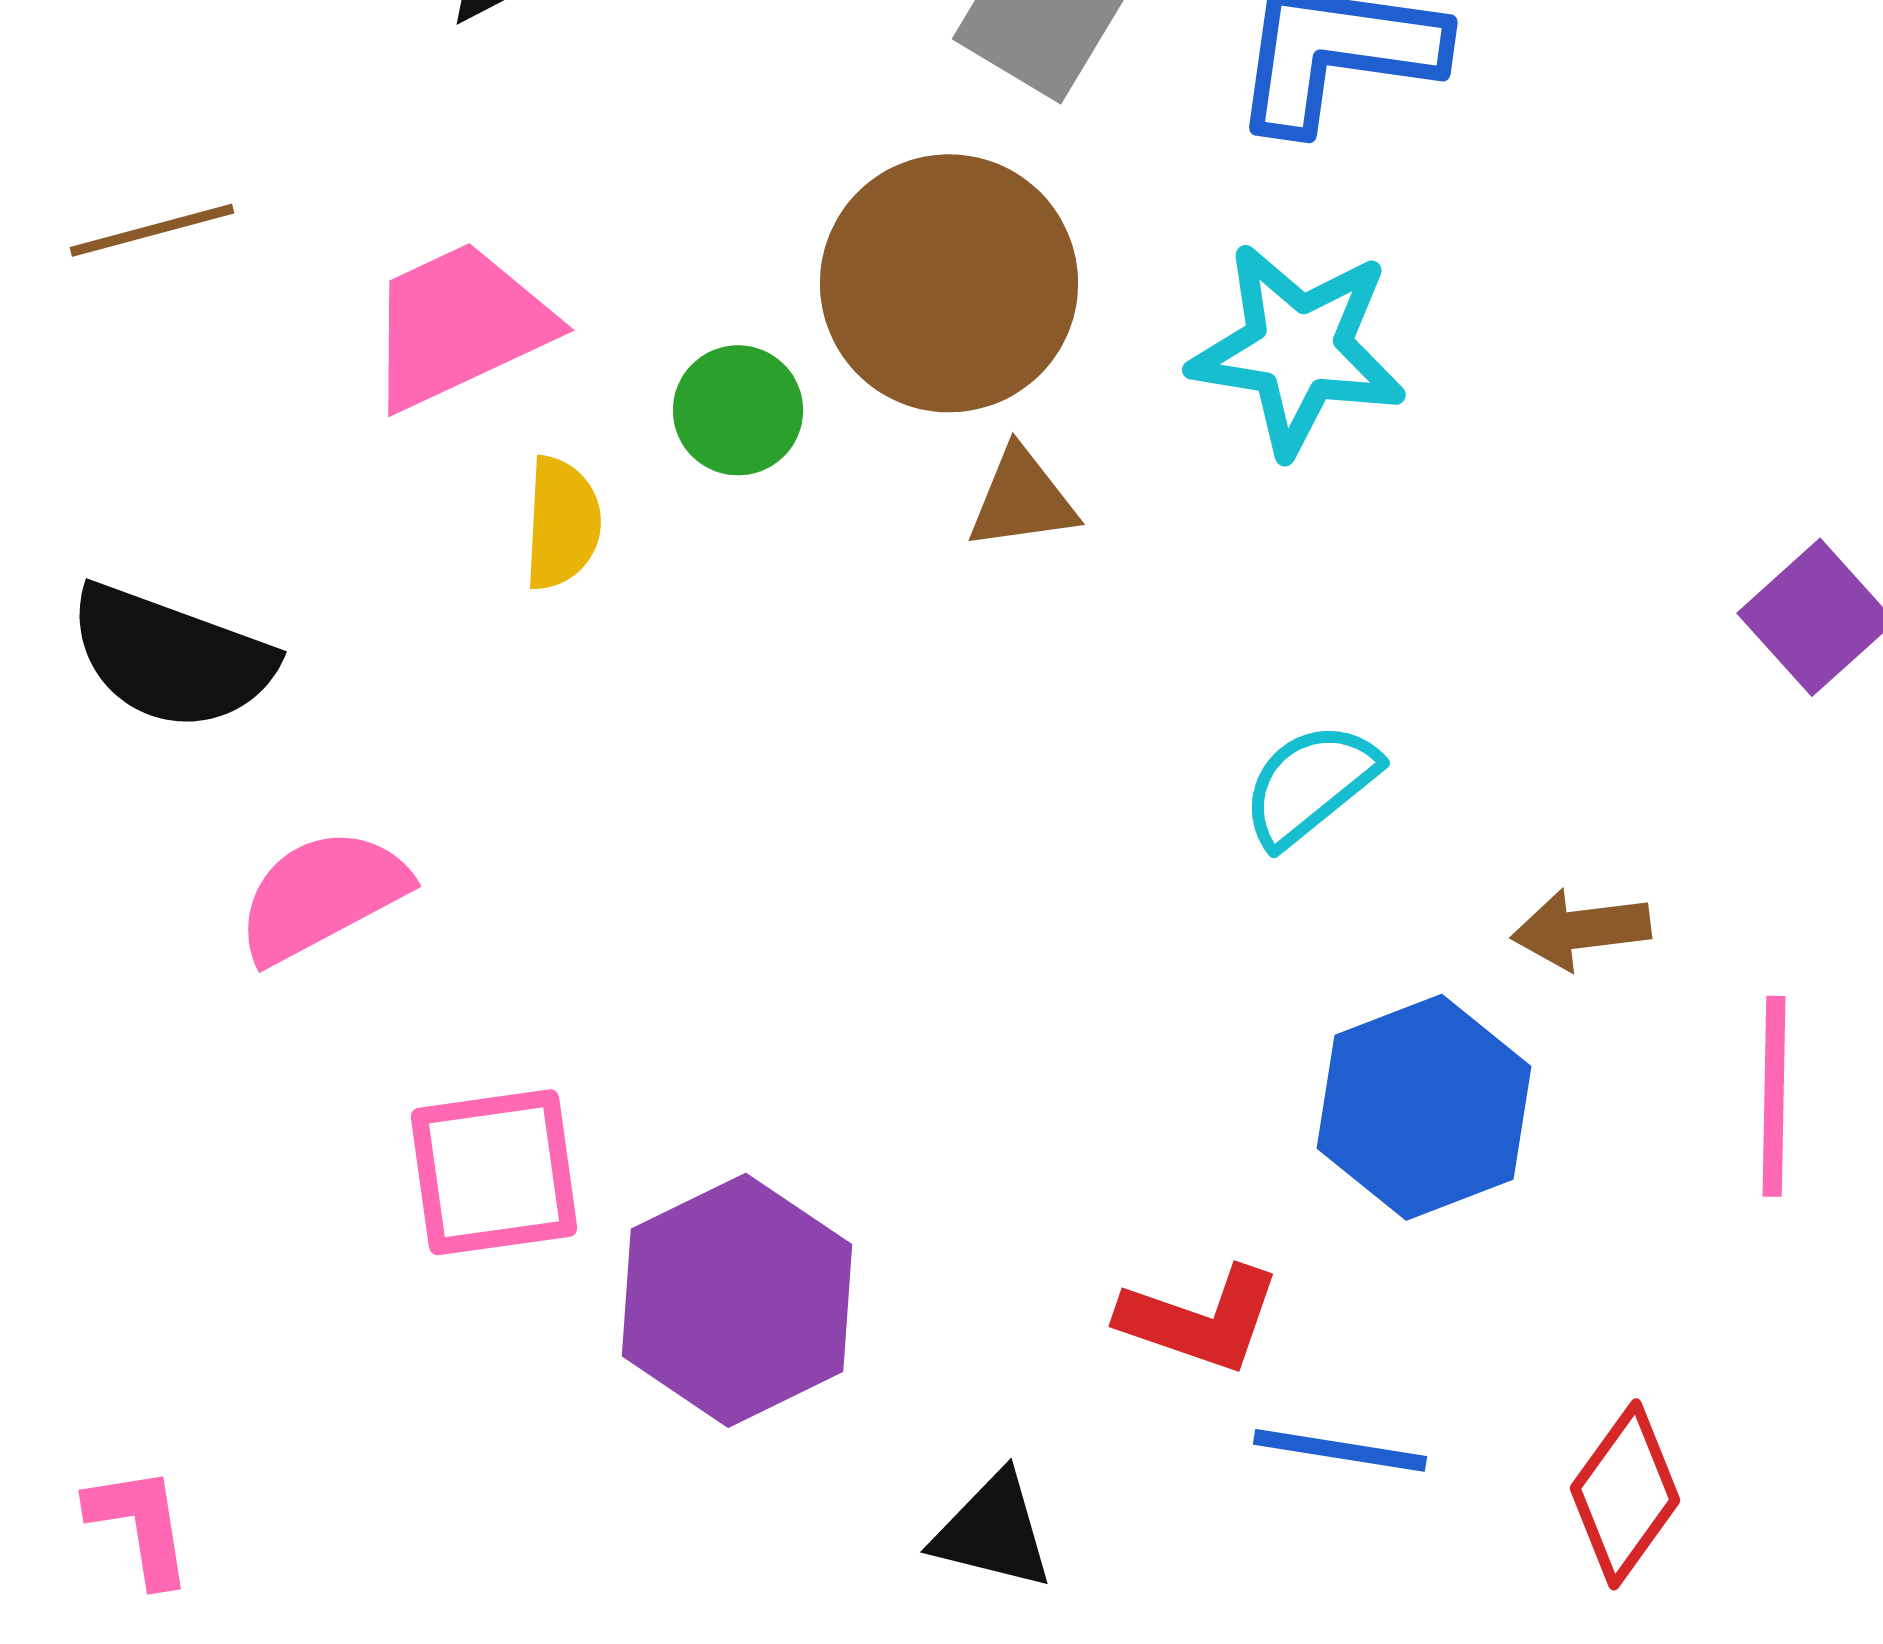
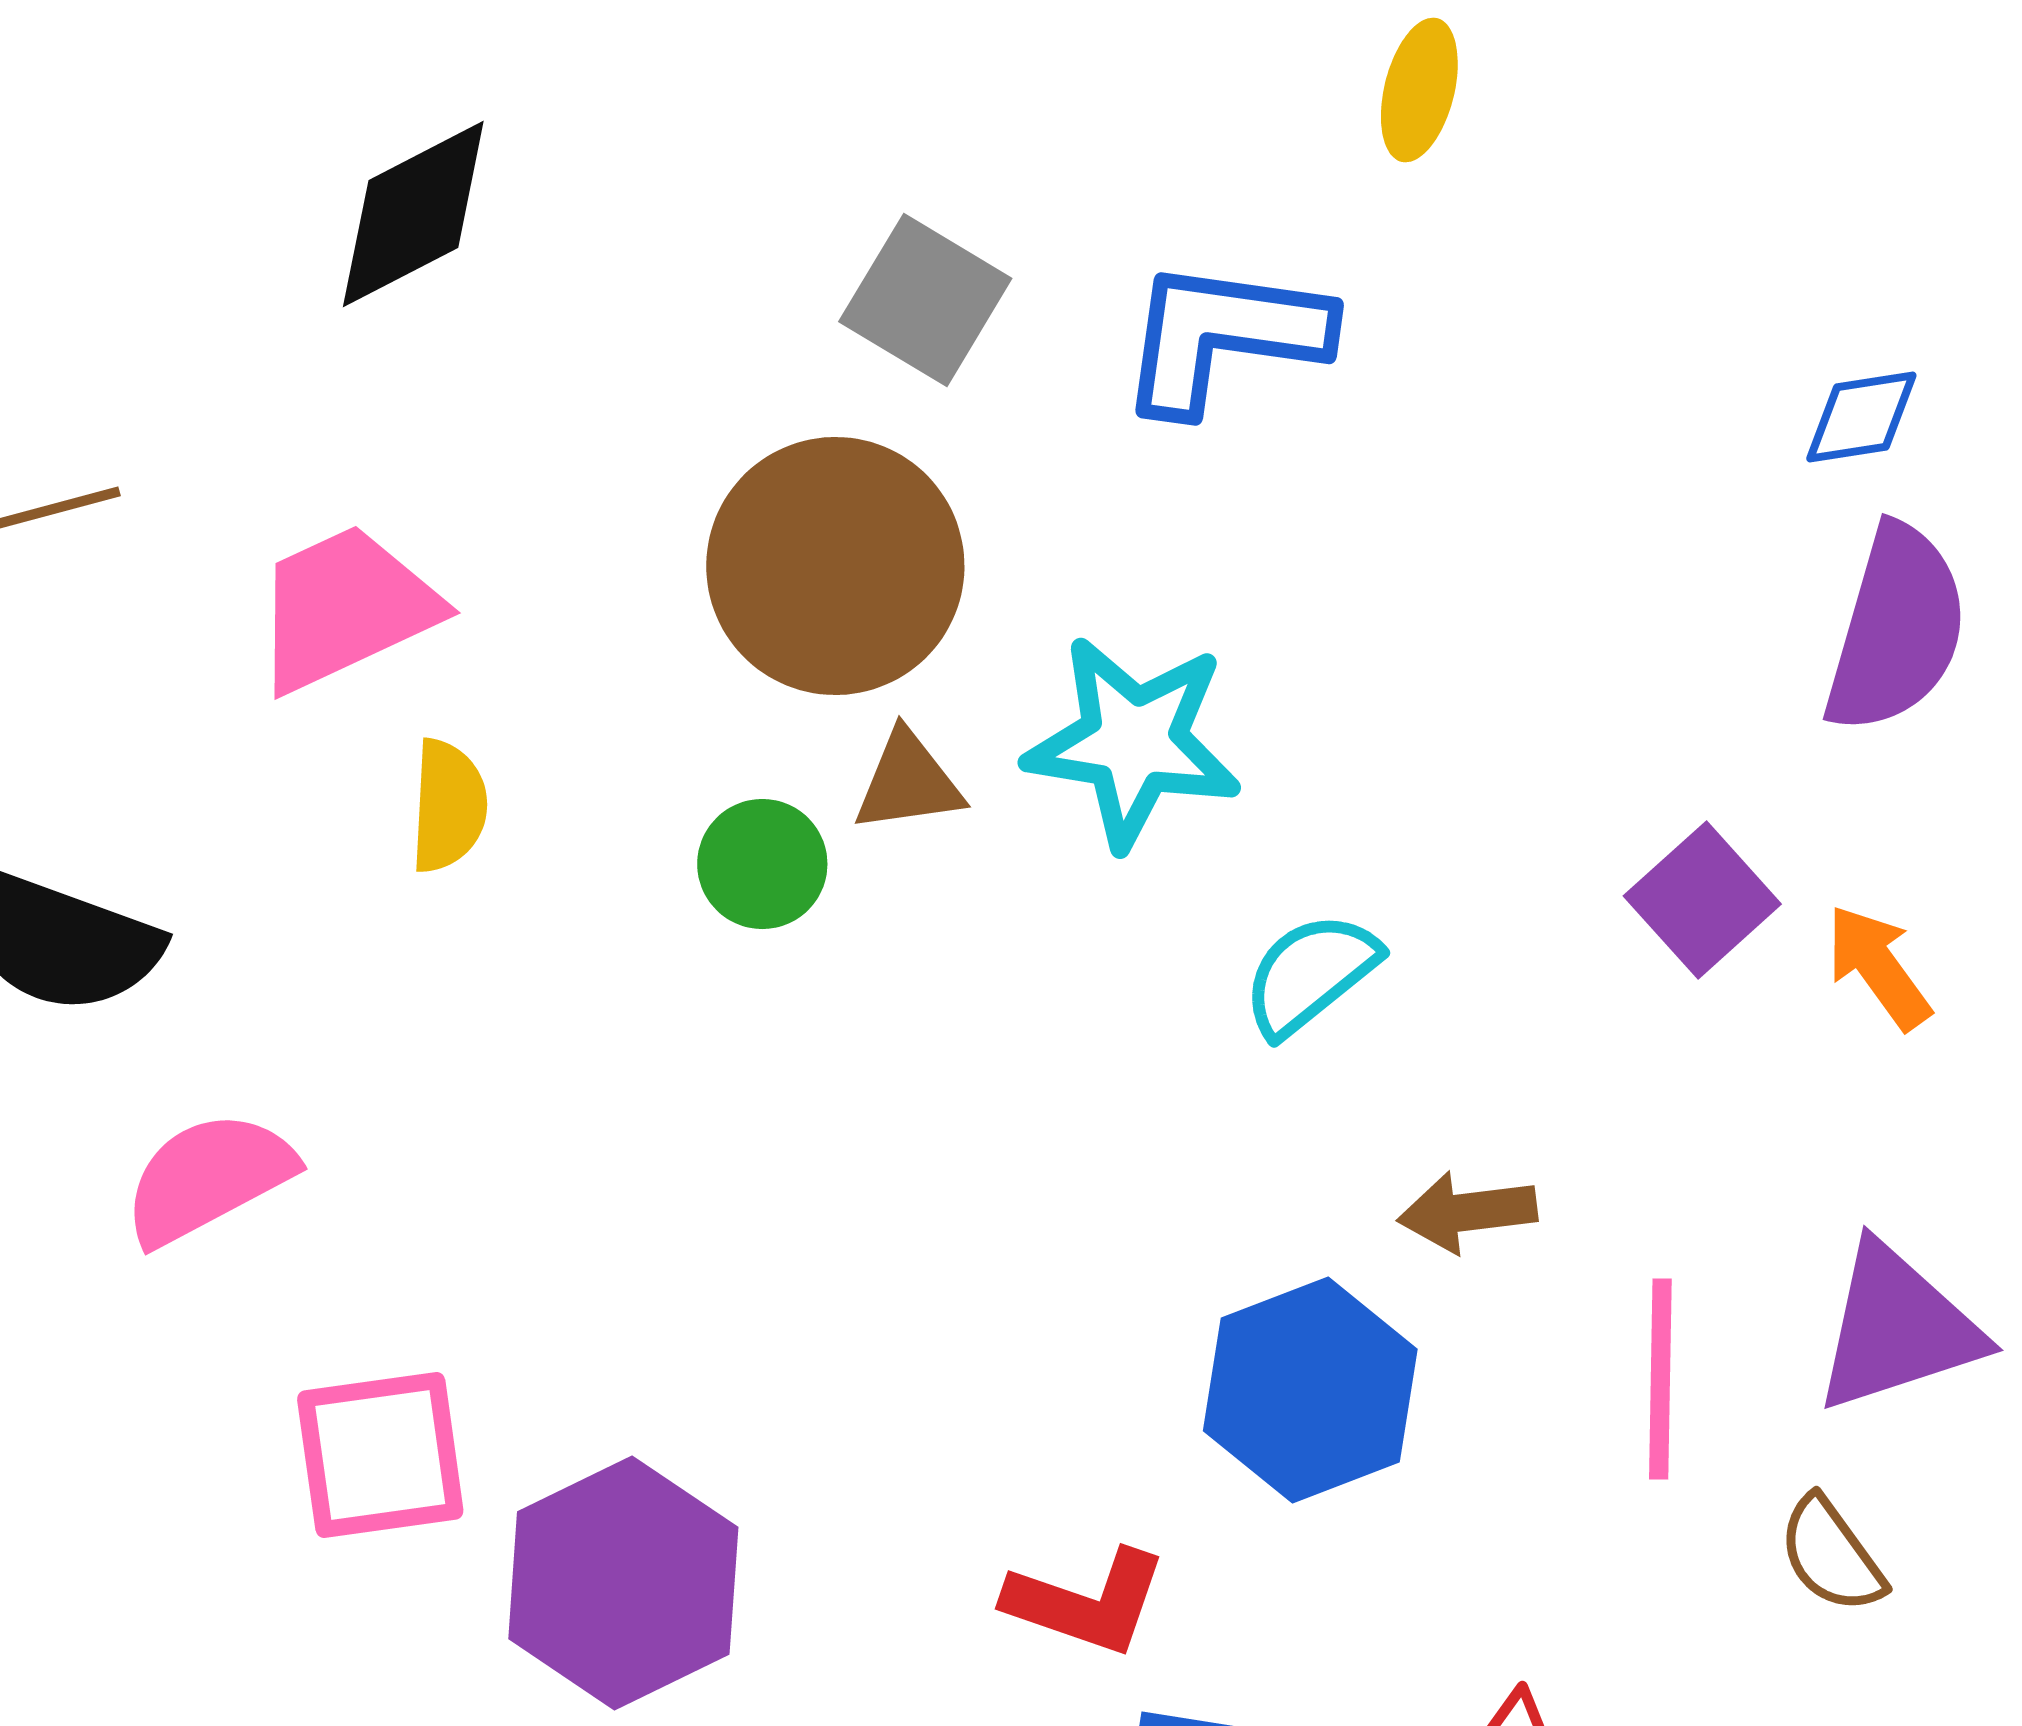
cyan star: (1298, 349) -> (1133, 742), moved
green circle: (738, 410) -> (762, 864), moved
cyan semicircle: (1310, 784) -> (1310, 974), moved

